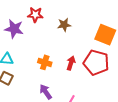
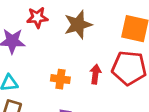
brown star: (64, 25) -> (78, 25), size x1.5

